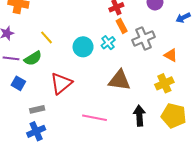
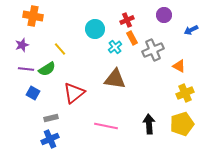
cyan cross: (108, 43) -> (115, 47), moved
cyan circle: (83, 47) -> (95, 29), moved
brown triangle: (120, 80) -> (115, 79), moved
yellow cross: (164, 83) -> (185, 93), moved
yellow pentagon: (174, 116) -> (182, 124), turned -30

